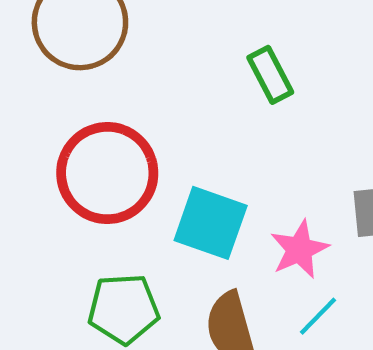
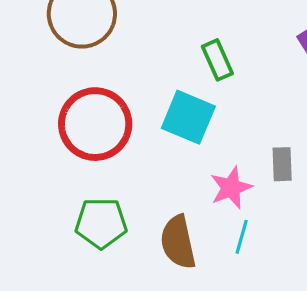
cyan square: (211, 223) -> (188, 117), moved
cyan line: (318, 316) -> (242, 237), turned -32

